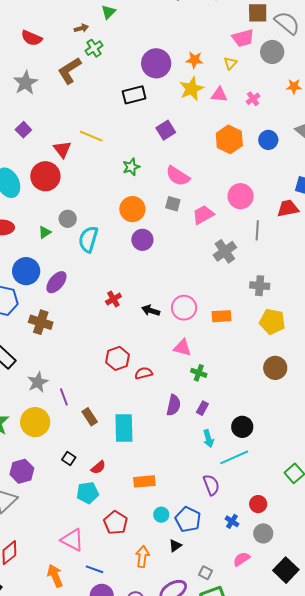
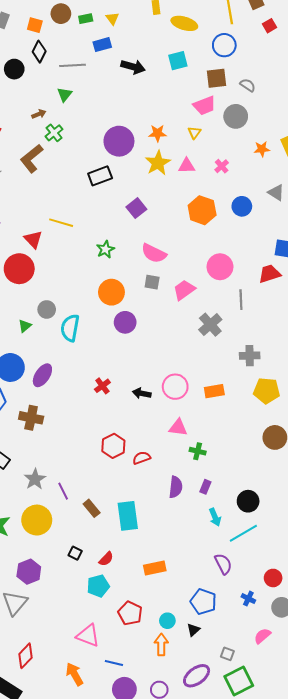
gray semicircle: (287, 23) -> (248, 85), size x0.6
cyan circle: (161, 515) -> (167, 621), moved

